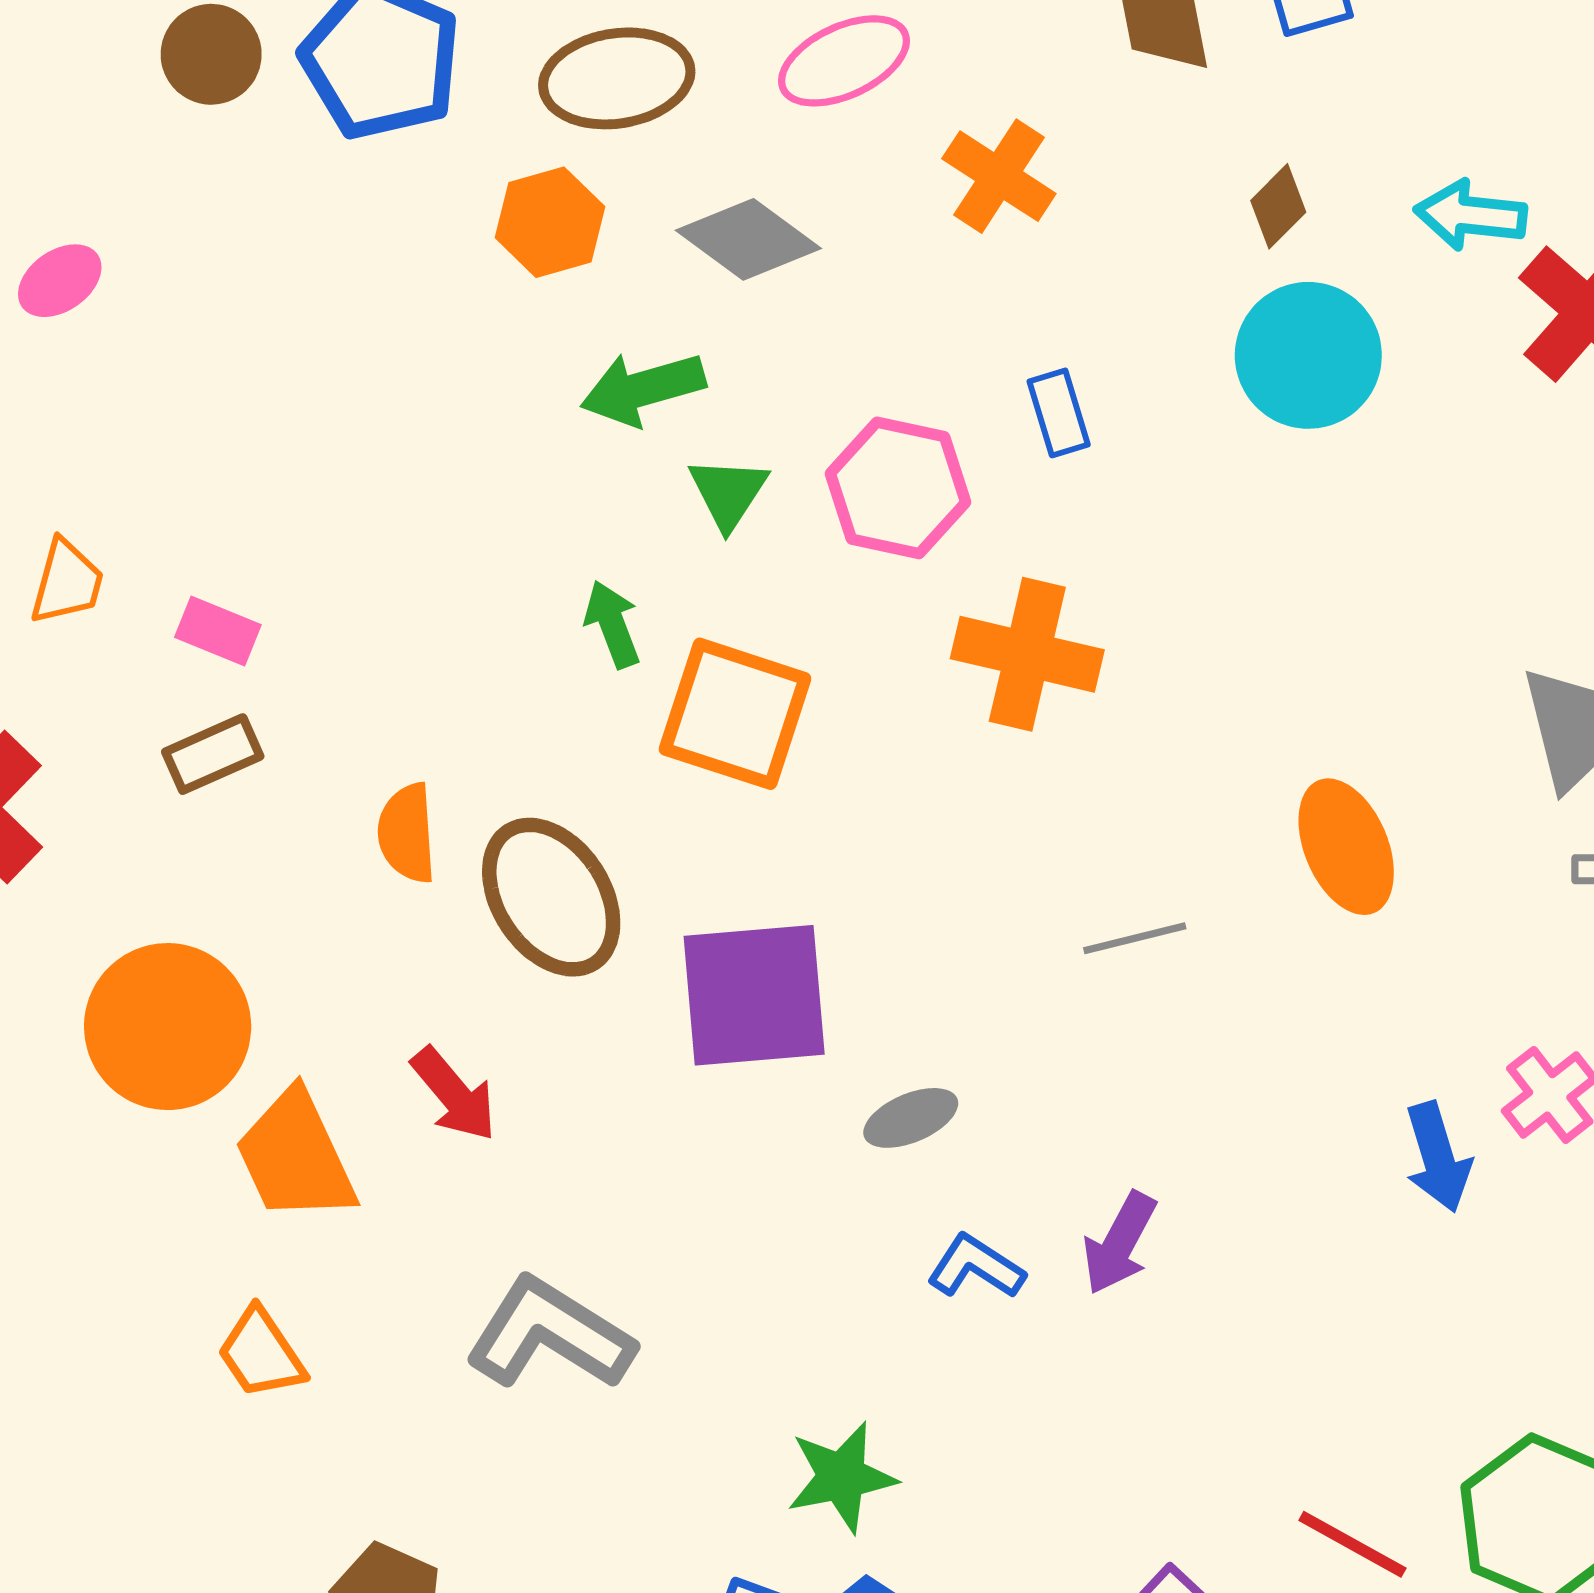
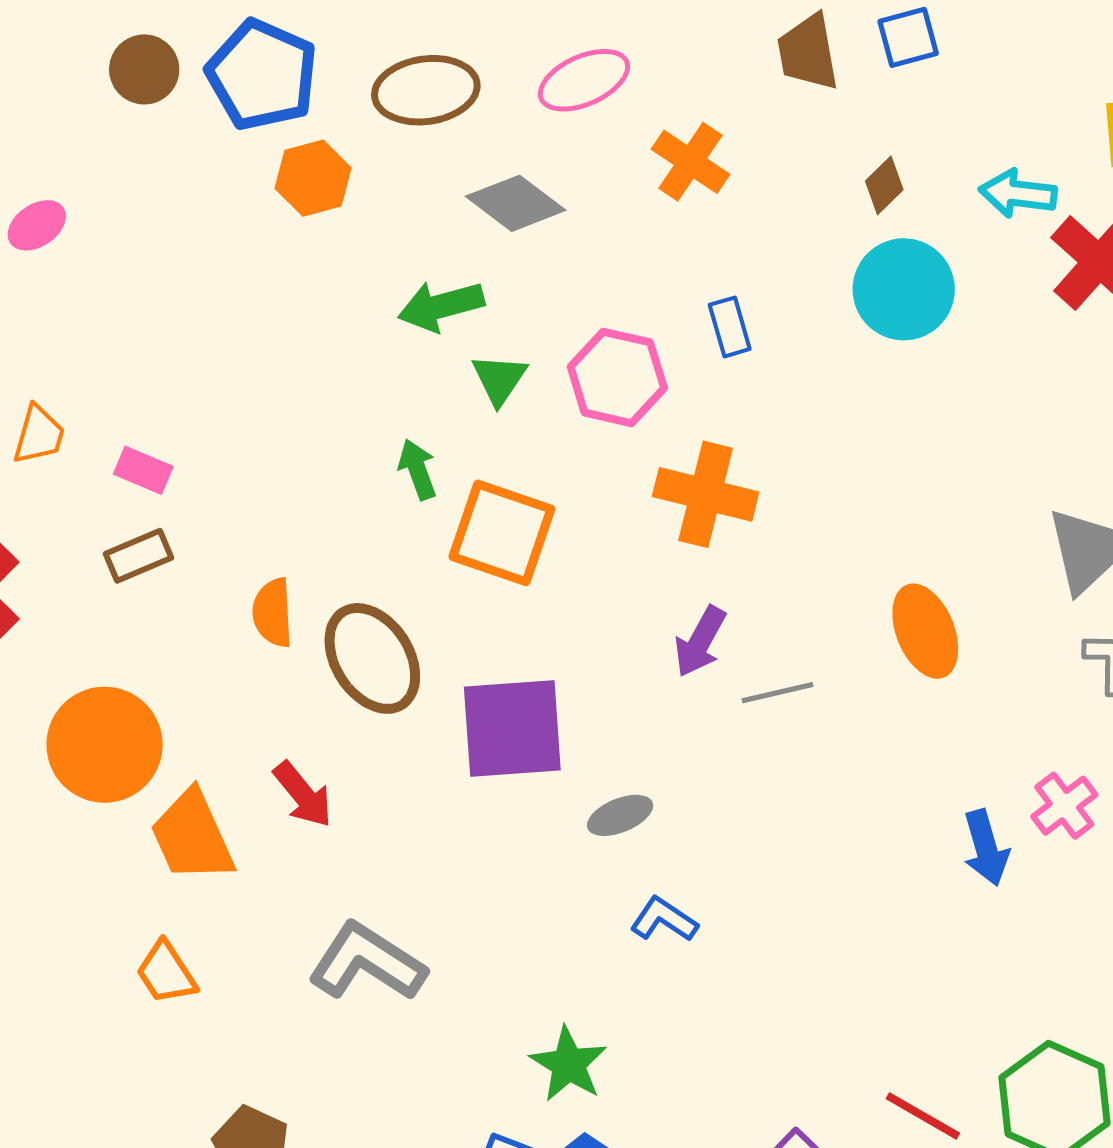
orange hexagon: (550, 222) -> (313, 178), moved
purple arrow: (1119, 1243) -> (700, 642), moved
green star: (842, 1477) -> (568, 1064), turned -30

